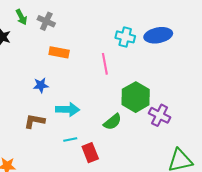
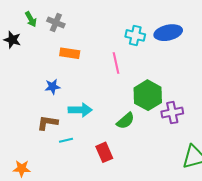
purple cross: (160, 115) -> (172, 113), turned -35
cyan line: (70, 139) -> (66, 140), moved

